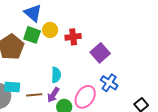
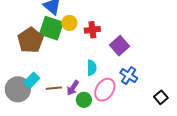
green square: (32, 35) -> (51, 28), size x1.4
cyan semicircle: (56, 75) -> (92, 68), moved
cyan rectangle: (12, 87) -> (32, 80), turned -49

